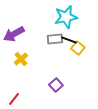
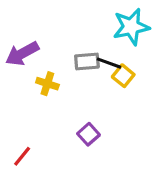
cyan star: (66, 17) -> (131, 27), moved
yellow cross: (21, 59) -> (47, 84), moved, turned -32

